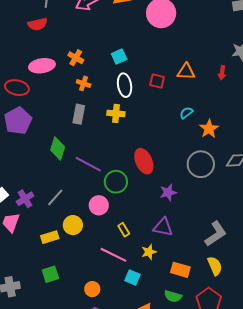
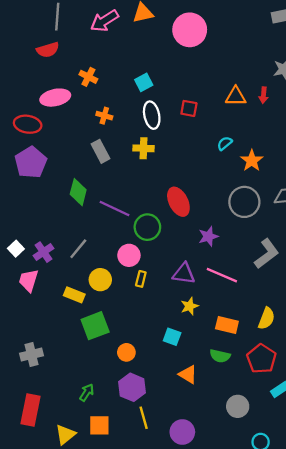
orange cross: (76, 58) -> (88, 77), moved
orange triangle: (186, 72) -> (236, 96), moved
gray rectangle: (79, 114) -> (101, 151), turned -36
purple triangle: (163, 227) -> (184, 274), moved
yellow rectangle: (124, 230) -> (141, 279), moved, turned 48
gray L-shape: (216, 234) -> (267, 254), moved
yellow rectangle: (50, 237) -> (74, 295), turned 42
pink line: (113, 255) -> (222, 275), moved
yellow semicircle: (215, 266) -> (266, 318), turned 48
green square: (50, 274) -> (95, 326), moved, size x1.4

